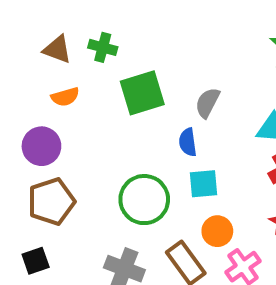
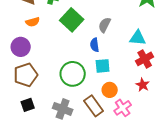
green square: (142, 93) -> (72, 20), turned -30
black square: (36, 261) -> (28, 105), moved

